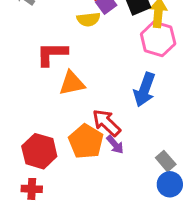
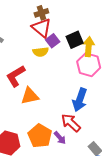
red L-shape: (52, 54) -> (16, 76), turned -30
red arrow: (106, 123) -> (71, 123), moved

